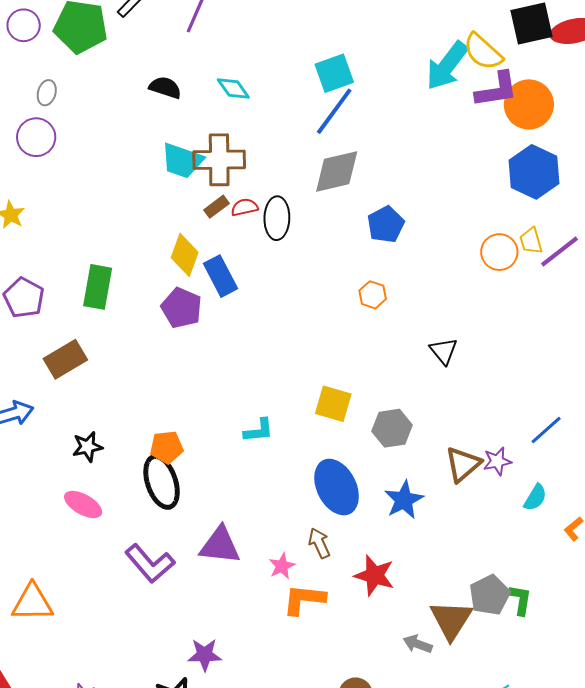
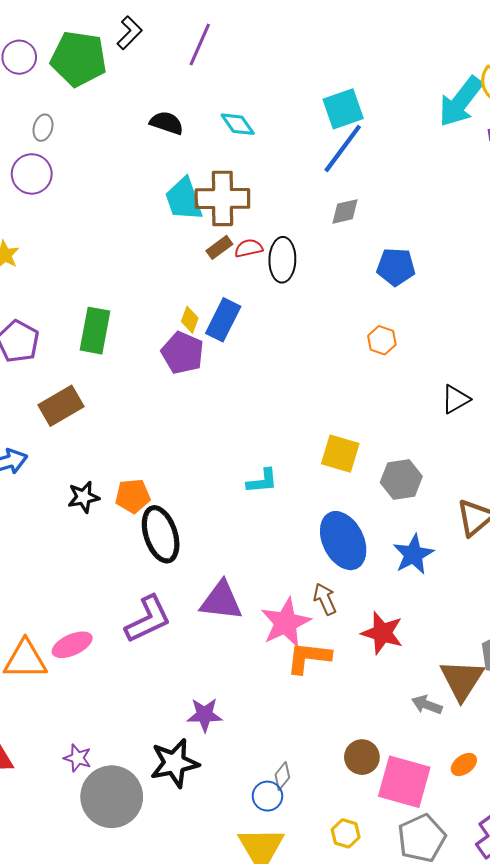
cyan trapezoid: (182, 161) -> (184, 199), turned 51
gray diamond: (337, 172) -> (345, 211), size x0.6
blue pentagon: (386, 224) -> (396, 267), turned 30
yellow diamond: (185, 255) -> (190, 320), moved, size x0.6
blue rectangle: (220, 276) -> (223, 320), turned 54
black triangle: (444, 351) -> (455, 399), turned 40
orange pentagon: (167, 447) -> (133, 496), moved
pink ellipse: (83, 504) -> (72, 645), moved, turned -54
purple L-shape: (150, 563) -> (148, 619), turned -75
pink star: (282, 566) -> (286, 623), size x1.8

